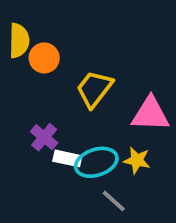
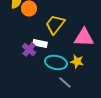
white rectangle: (67, 158) -> (40, 43), moved
cyan ellipse: (96, 162) -> (56, 62), turned 30

